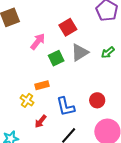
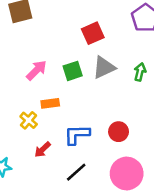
pink arrow: (38, 41) -> (36, 70), moved
green arrow: (108, 52) -> (140, 72), turned 136
blue L-shape: (66, 107) -> (77, 135), turned 95

